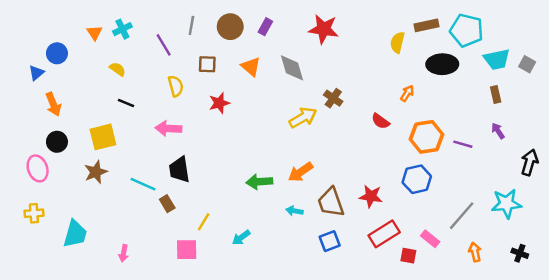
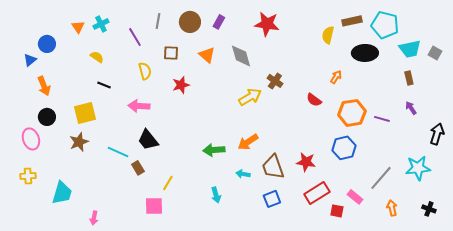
black trapezoid: (179, 170) -> (148, 140), turned -30
cyan arrow: (241, 237) -> (216, 195), moved, turned -70
pink arrow: (124, 253) -> (94, 218), moved

